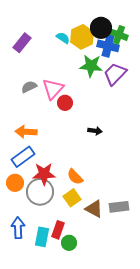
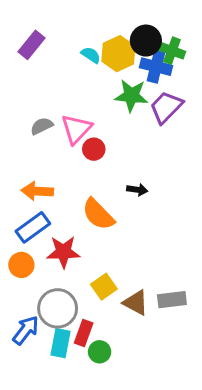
purple rectangle: (22, 43) -> (32, 45), moved
orange semicircle: (75, 177) -> (98, 214), moved, size x1.4
gray circle: (40, 192) -> (58, 308), moved
blue arrow: (18, 228) -> (26, 330), turned 40

